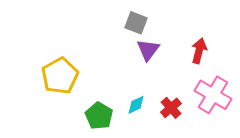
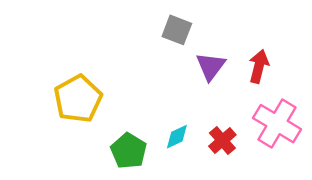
purple triangle: (148, 50) -> (211, 66), moved

